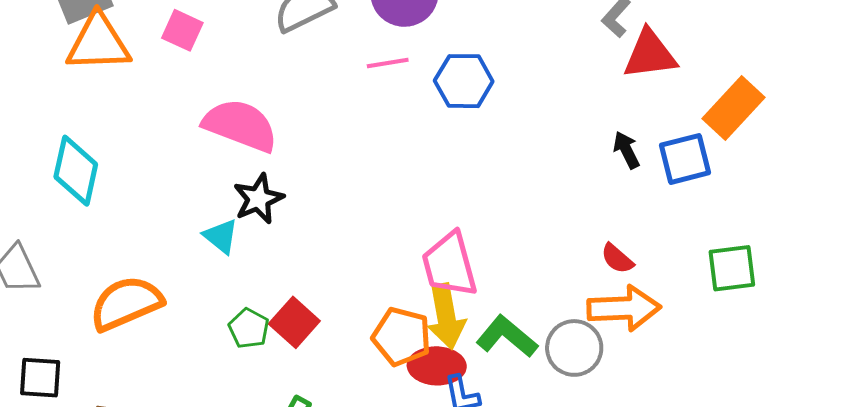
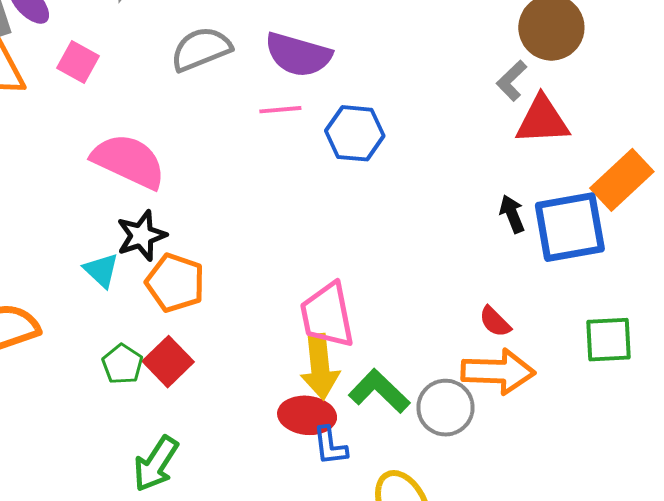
blue square: (685, 159) -> (570, 227), size x1.4
orange pentagon: (402, 337) -> (175, 283), moved

